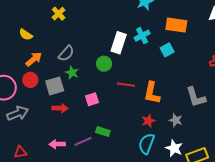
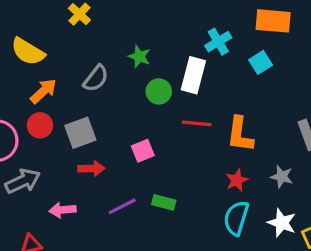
yellow semicircle: (26, 35) -> (28, 52), size x1.5
white rectangle: (119, 43) -> (193, 75), moved
green star: (72, 73) -> (139, 57), moved
purple line: (83, 141) -> (122, 206), moved
pink arrow: (57, 144) -> (63, 210), moved

